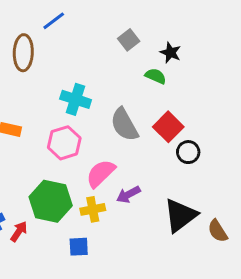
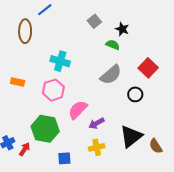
gray semicircle: (124, 125) -> (111, 75), moved, turned -100
red square: (168, 127) -> (148, 68), moved
yellow cross: (93, 209) -> (97, 147), moved

